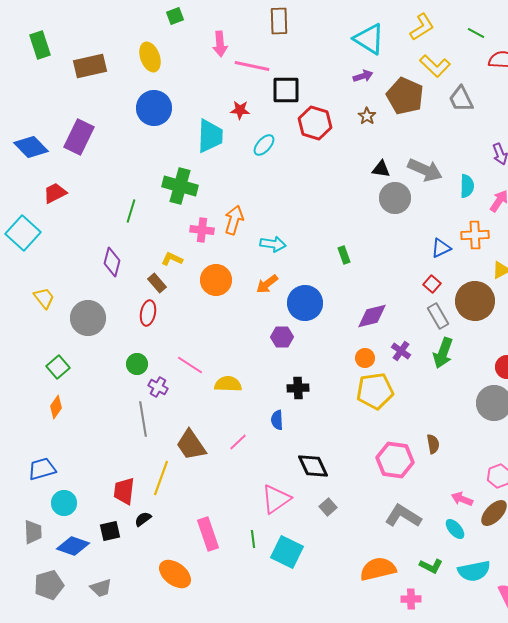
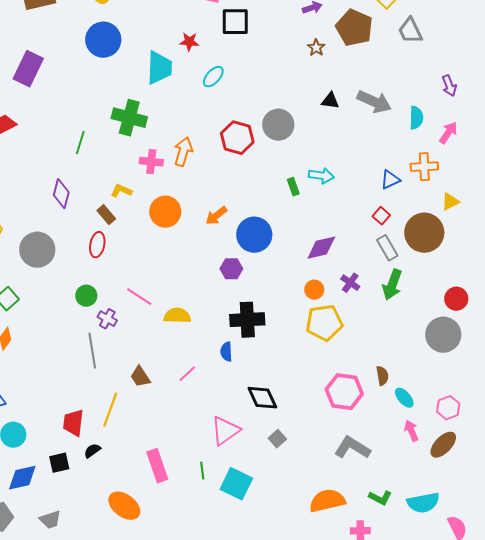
red hexagon: (315, 123) -> (237, 138), moved
gray circle: (395, 198) -> (278, 125), moved
cyan arrow: (273, 244) -> (321, 176), moved
black cross: (298, 388) -> (247, 320), size x1.6
brown trapezoid: (191, 445) -> (140, 377), size x0.7
pink arrow: (462, 499) -> (411, 431), turned 45
cyan ellipse: (455, 529) -> (404, 398), moved
blue diamond: (73, 546) -> (22, 478), turned -32

